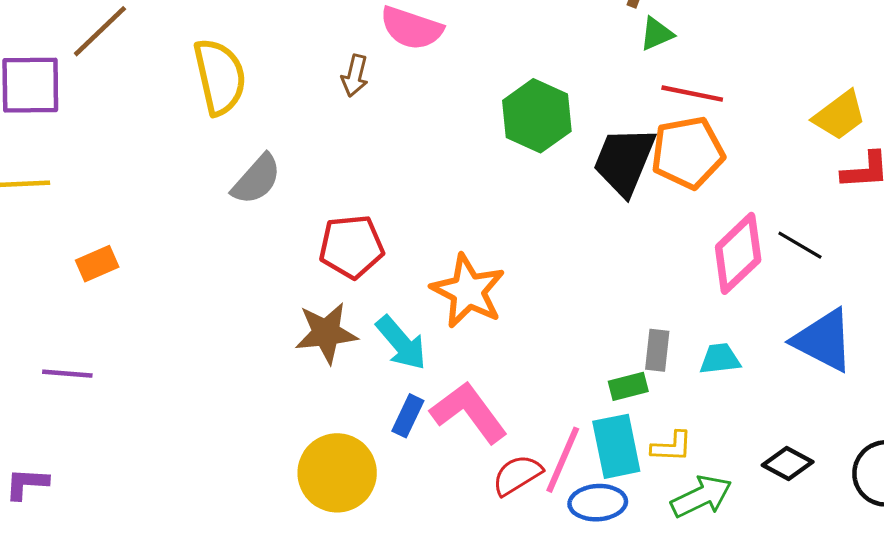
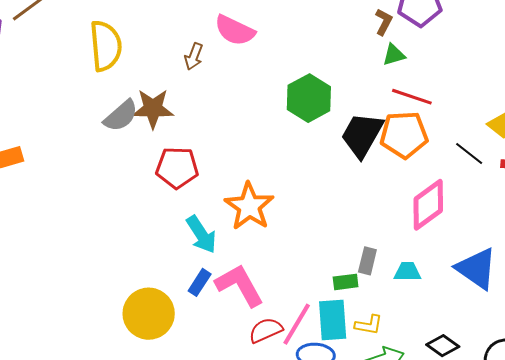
black line: (800, 245) -> (469, 154), moved
brown star: (326, 333) -> (153, 109), moved

